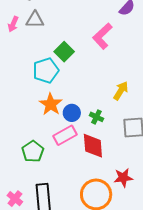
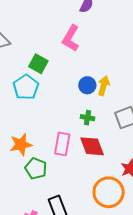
orange star: (51, 104) -> (21, 145), moved, turned -30
blue circle: (72, 113) -> (87, 85), moved
pink rectangle: (65, 135) -> (62, 144), turned -35

